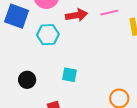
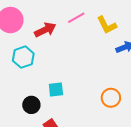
black circle: (27, 80) -> (31, 105), moved

